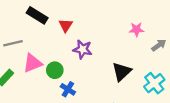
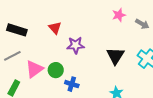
black rectangle: (37, 15) -> (17, 30), moved
gray arrow: (159, 45) -> (142, 24), turned 80

